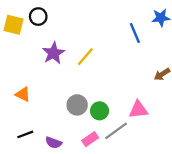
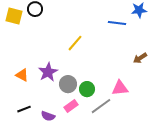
blue line: (135, 33) -> (117, 23), turned -60
purple star: (54, 53) -> (48, 72), moved
pink rectangle: (90, 139) -> (71, 106), moved

